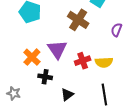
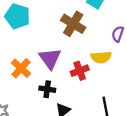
yellow semicircle: (104, 62) -> (101, 57), moved
black cross: (45, 77) -> (47, 89), moved

